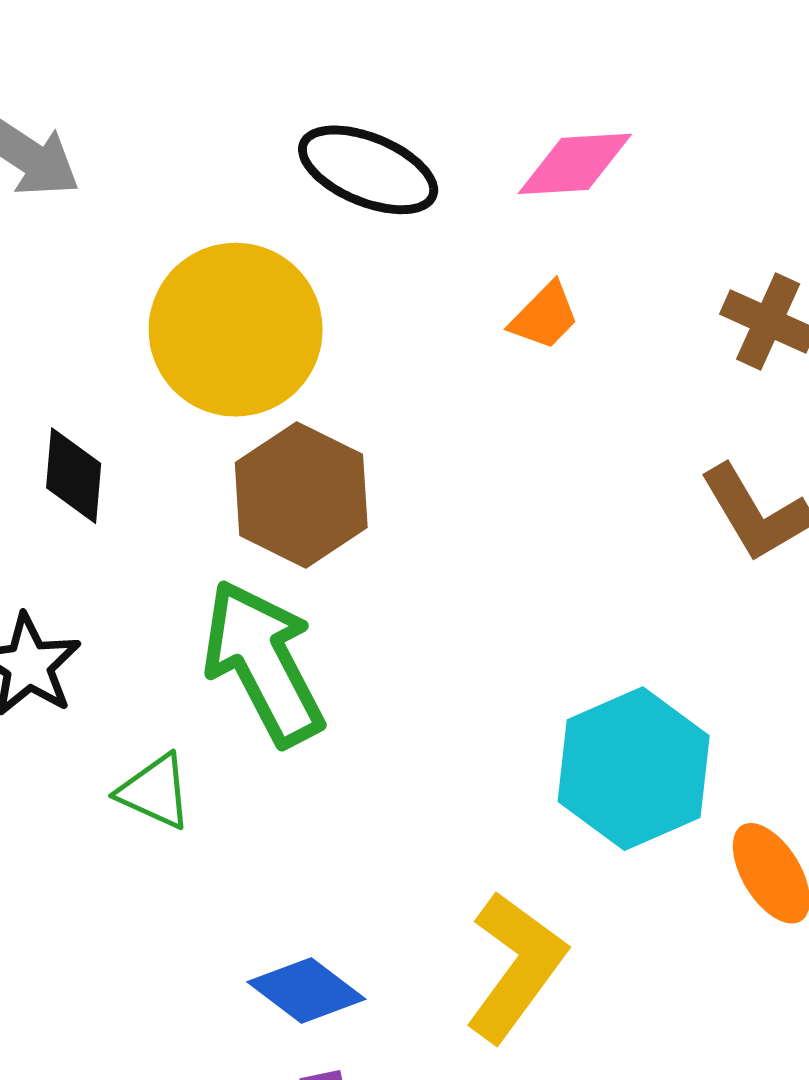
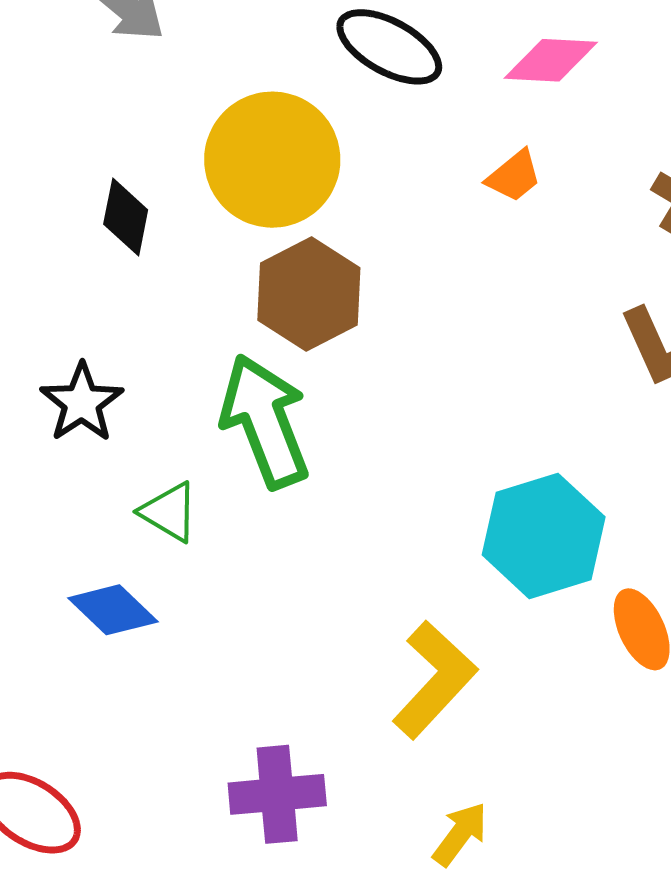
black diamond: (74, 476) -> (126, 217), moved
blue diamond: (306, 991) -> (113, 610), moved

